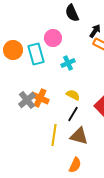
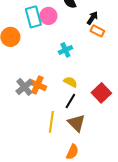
pink circle: (53, 38) -> (48, 16), moved
cyan rectangle: (36, 54) -> (33, 17), moved
brown triangle: (79, 136) -> (76, 123), turned 30

